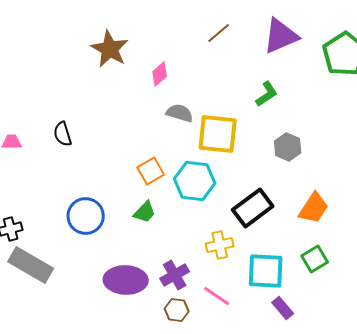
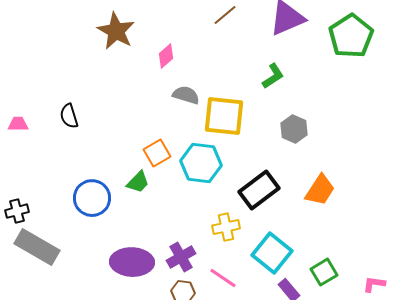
green trapezoid: (145, 212) -> (138, 182), moved
green square: (315, 259) -> (324, 272), moved
cyan square: (266, 271) -> (272, 253), turned 36

